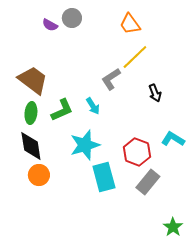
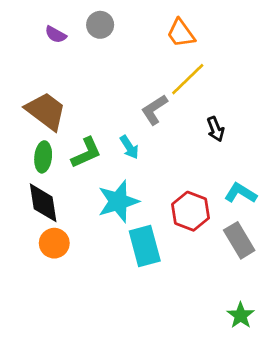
purple semicircle: (50, 25) -> (56, 35), moved
gray rectangle: (148, 182) -> (239, 240), moved, turned -70

